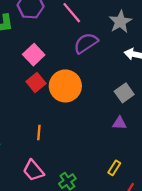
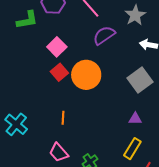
gray square: (124, 93) -> (140, 80), size x1.4
purple triangle: (119, 123) -> (135, 119), moved
yellow rectangle: (114, 168) -> (132, 149), size x1.5

